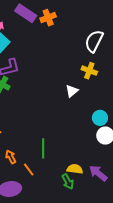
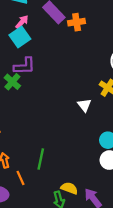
white triangle: (72, 91) -> (84, 105), turned -40

